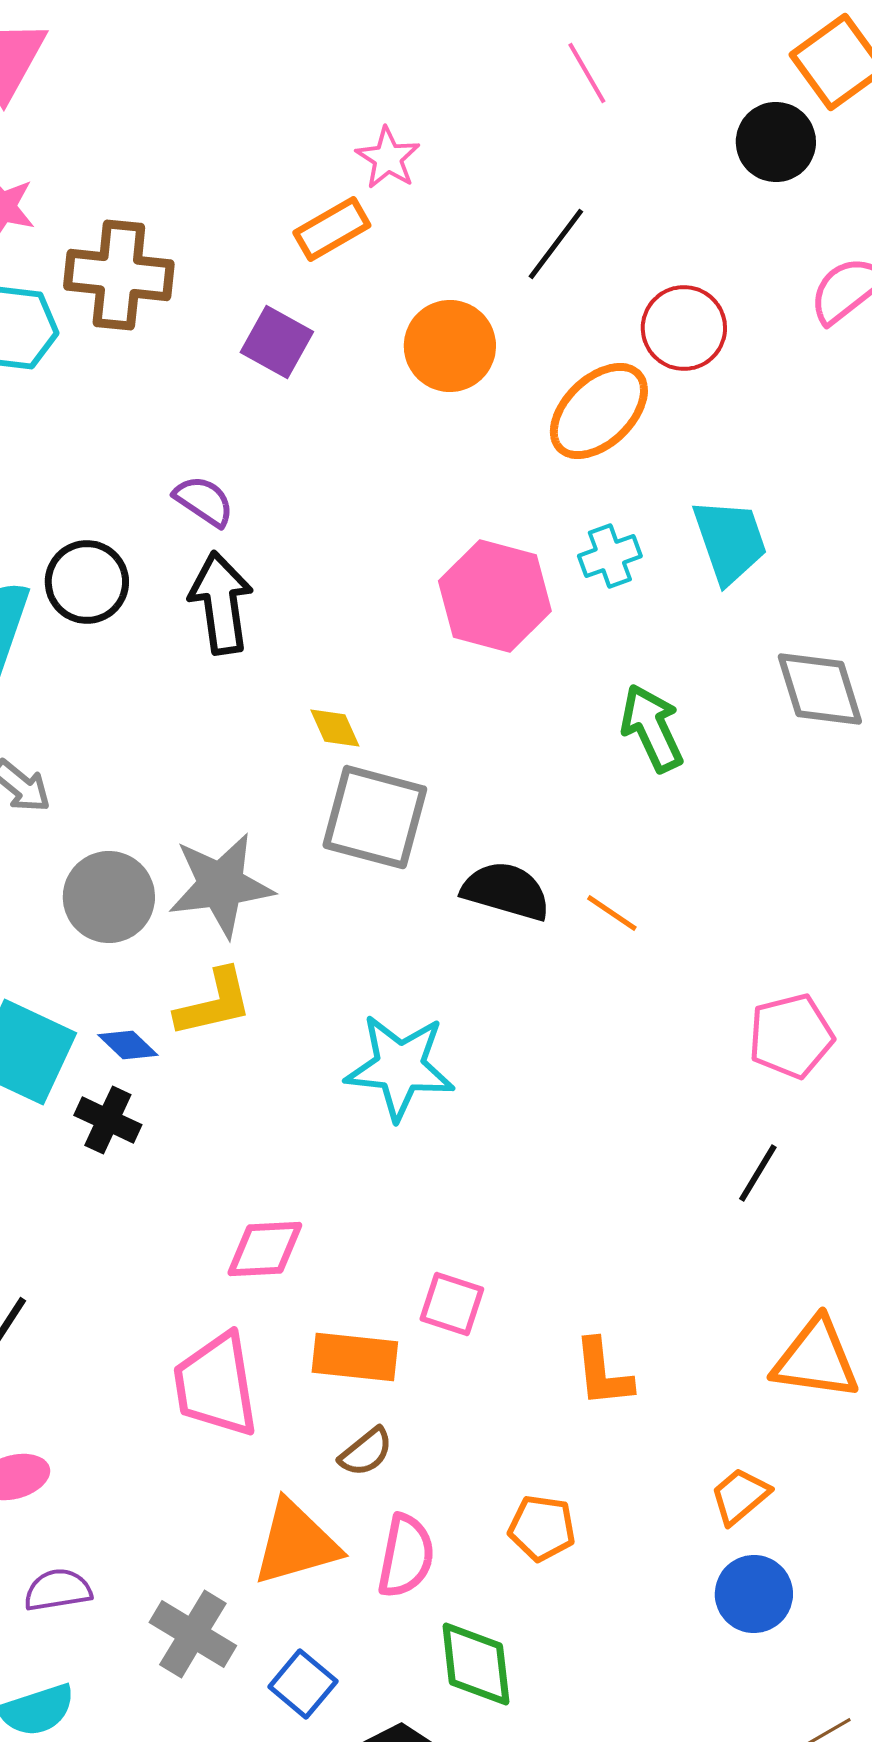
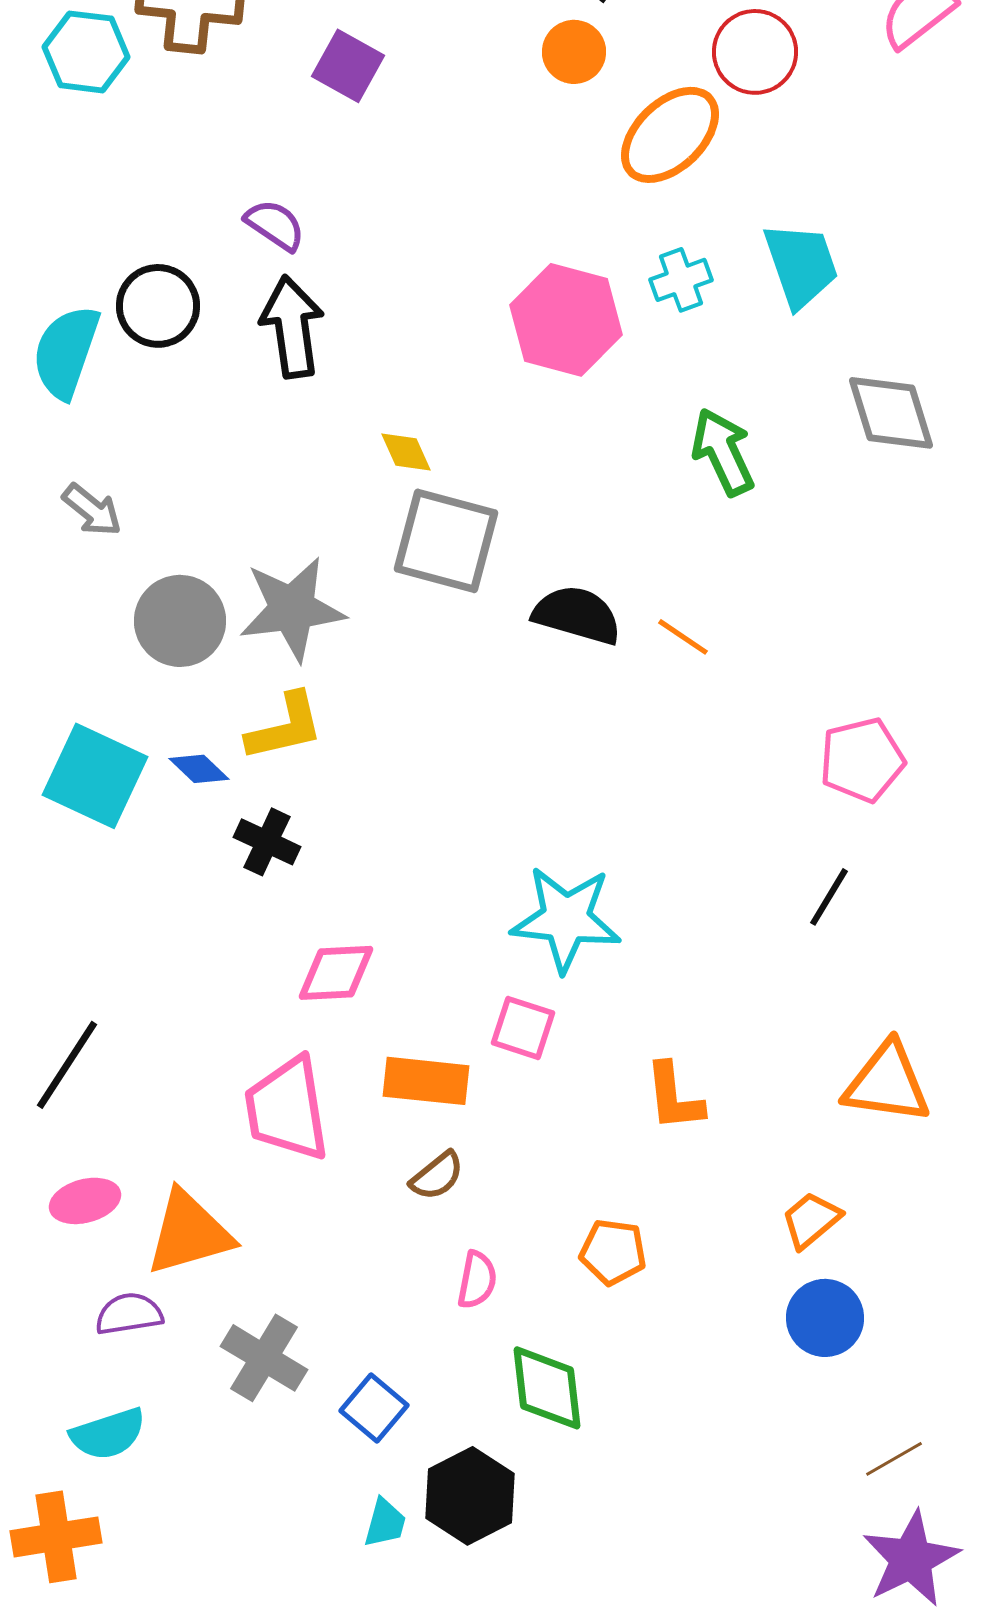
orange circle: (450, 346) -> (574, 52), moved, size x0.7
cyan star: (400, 1067) -> (566, 919), moved
black cross: (108, 1120) -> (267, 842), moved
orange triangle: (296, 1543) -> (189, 1233), moved
pink semicircle: (406, 1556) -> (477, 1280), size x0.7

